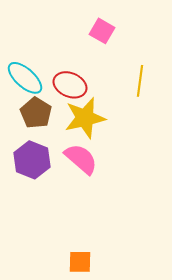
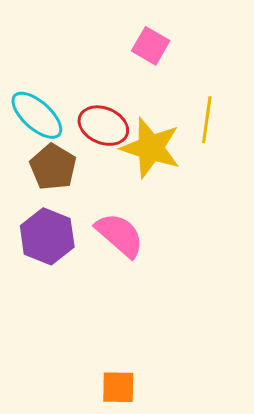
yellow star: (85, 118) -> (151, 148), moved, turned 30

